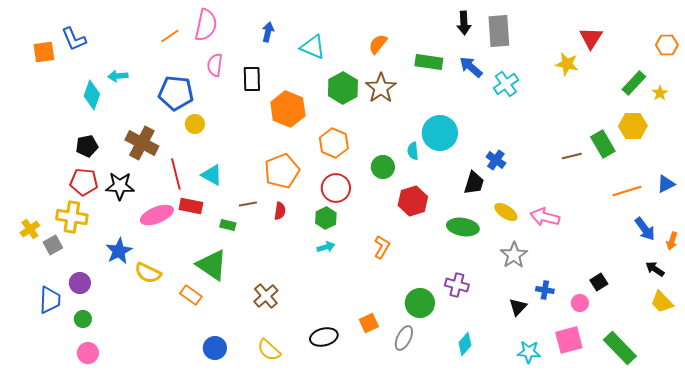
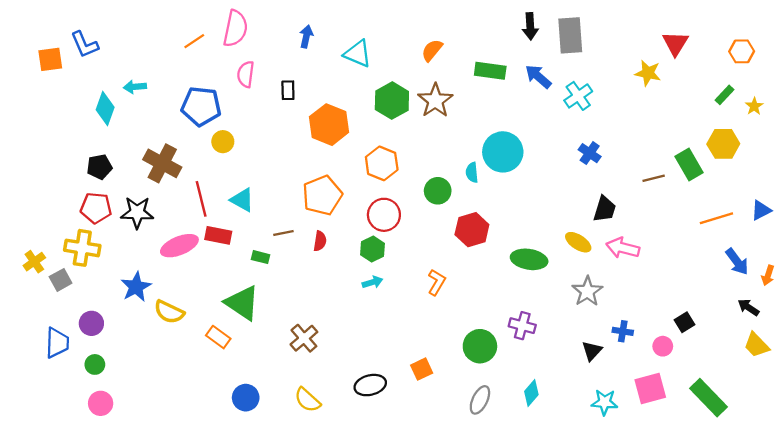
orange hexagon: (667, 45) -> (742, 51), moved
black rectangle: (252, 79) -> (288, 90), size x0.7
green rectangle: (634, 83) -> (724, 95), size x0.7
blue cross: (496, 160) -> (590, 153), moved
black trapezoid: (474, 183) -> (604, 209), moved
gray ellipse: (404, 338) -> (480, 400), moved

